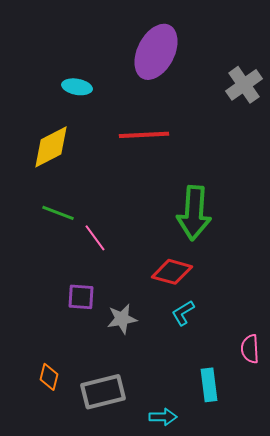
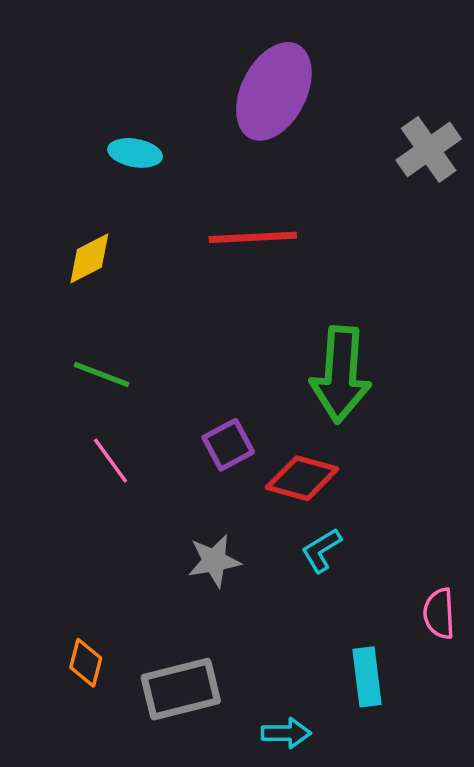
yellow diamond: (51, 147) -> (89, 258), size x0.7
pink line: (95, 238) -> (110, 461), moved
purple square: (81, 297) -> (228, 445), moved, turned -32

